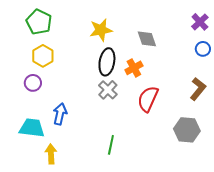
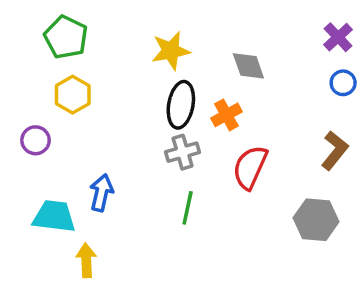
purple circle: (33, 83) -> (35, 140), moved
gray cross: (108, 90) -> (183, 152), turned 30
green line: (111, 145) -> (188, 208), moved

